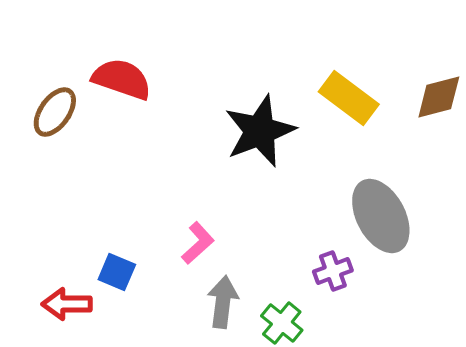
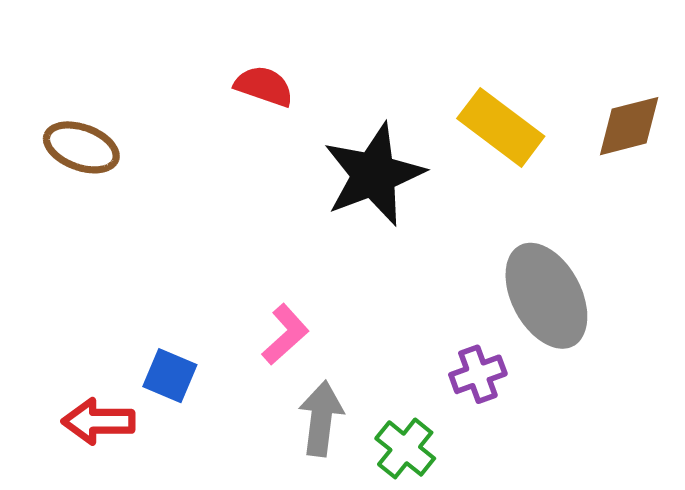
red semicircle: (122, 79) -> (264, 86), moved, size x0.7
brown ellipse: (55, 112) -> (81, 147), turned 75

